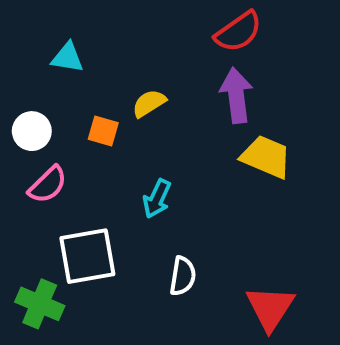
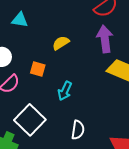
orange square: (103, 131) -> (38, 69), moved
white square: (87, 256) -> (30, 120), turned -36

